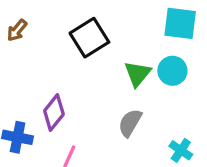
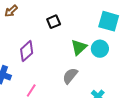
black square: (89, 38) -> (54, 22), size x0.6
purple diamond: (54, 112) -> (27, 51), moved

